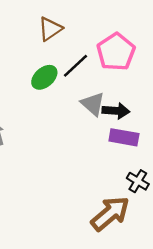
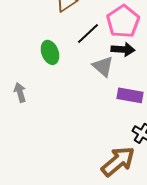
green ellipse: (44, 77) -> (50, 52), moved, turned -70
black arrow: (116, 111) -> (123, 49), moved

